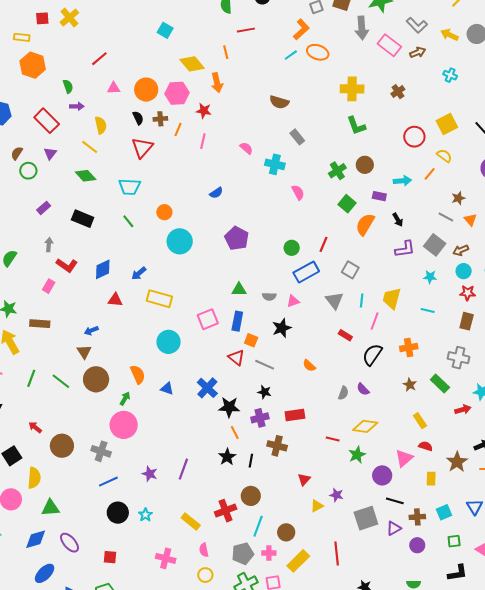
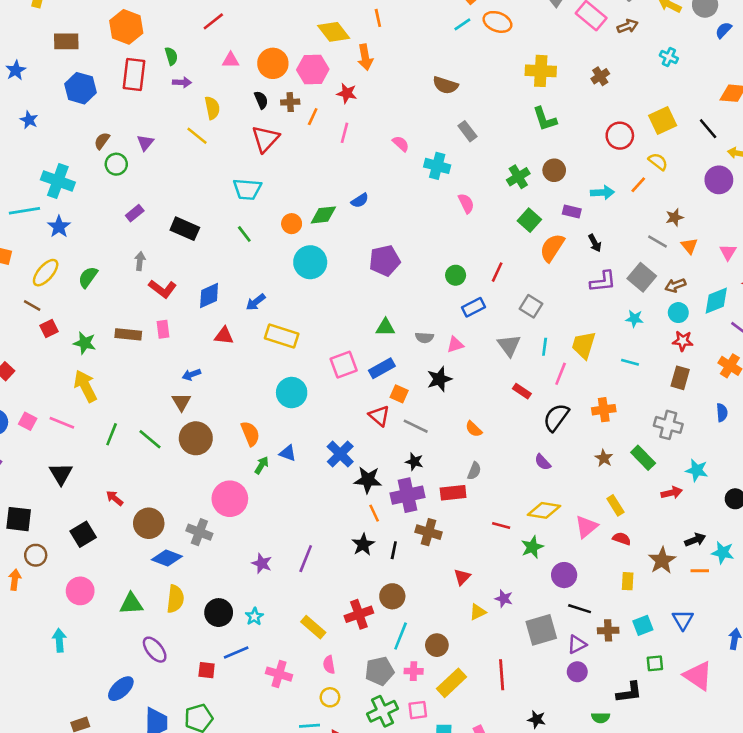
red rectangle: (47, 121) -> (134, 75), moved, turned 50
green diamond: (86, 176) -> (323, 215), moved, turned -55
purple pentagon: (237, 238) -> (385, 261), turned 30
blue rectangle: (306, 272) -> (473, 307), size x0.7
pink rectangle: (49, 286) -> (163, 329), moved, turned -40
blue rectangle: (237, 321) -> (382, 368), turned 48
brown rectangle: (40, 324) -> (128, 334), moved
gray semicircle: (343, 393) -> (474, 471), moved
green arrow: (125, 398) -> (262, 465), moved
purple cross: (260, 418) -> (407, 495), size x1.4
pink triangle: (404, 458) -> (586, 527), moved
yellow semicircle: (34, 478) -> (175, 599), moved
blue line: (108, 482) -> (236, 653), moved
blue diamond: (36, 539) -> (167, 558), moved, turned 35
purple circle: (417, 545) -> (577, 672), moved
black L-shape: (457, 573) -> (629, 692), moved

